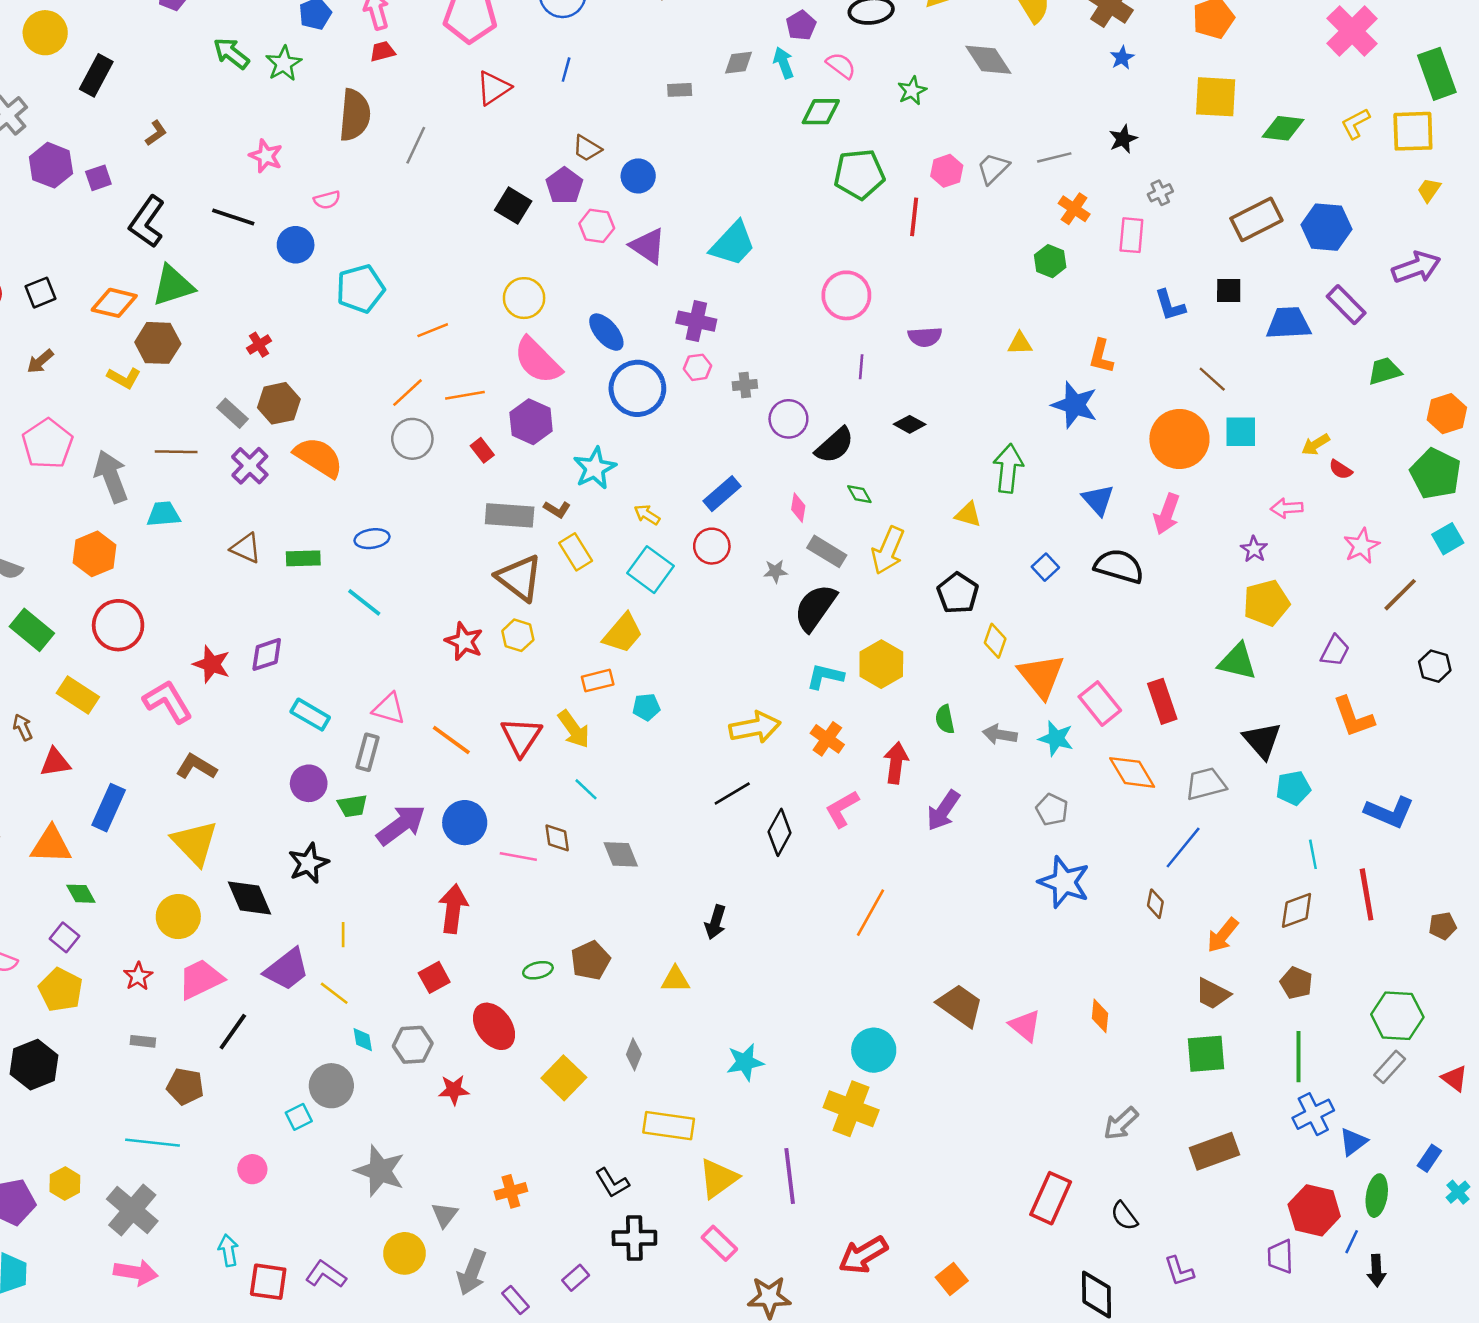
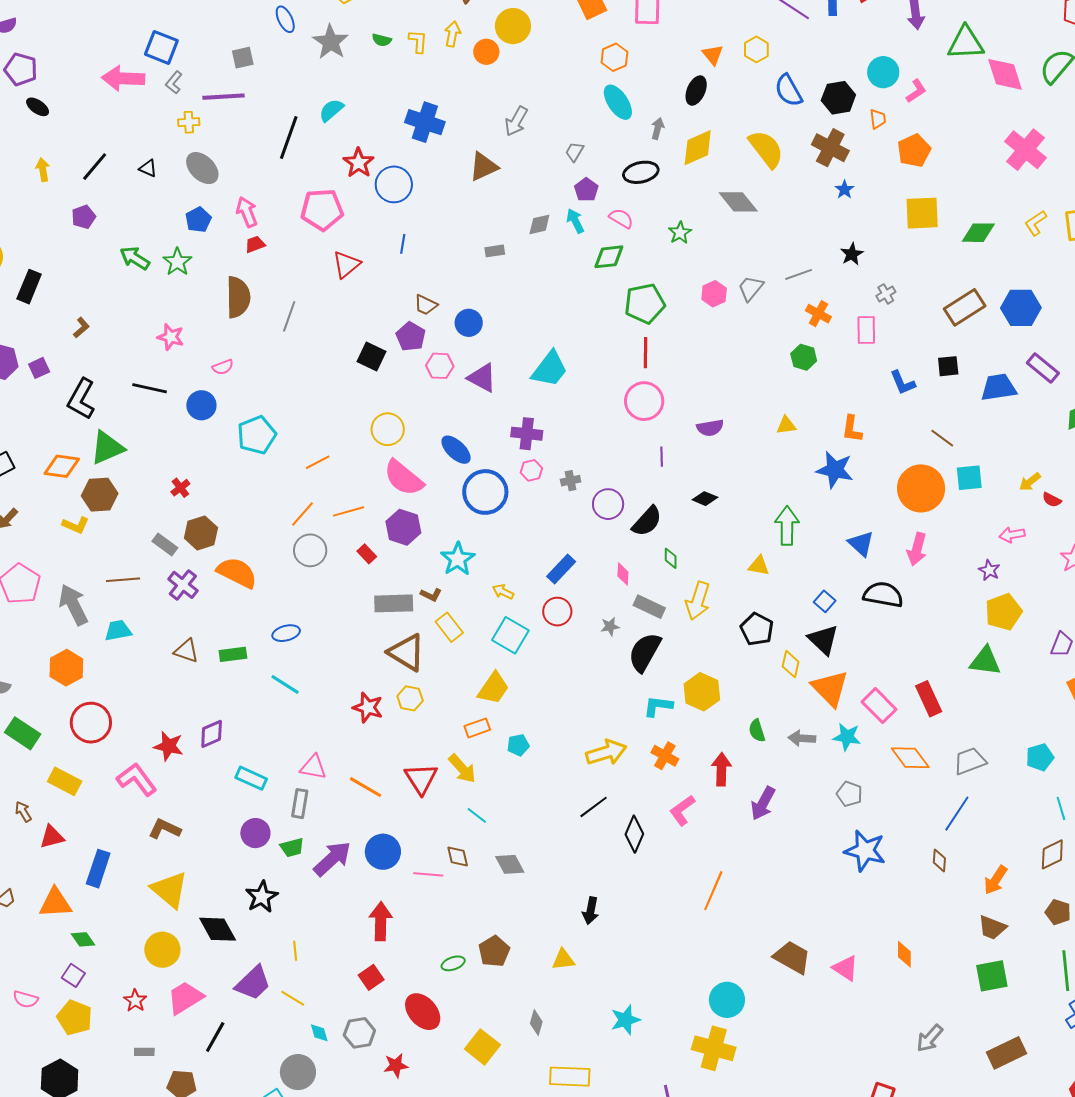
red line: (914, 217) -> (645, 353), moved
green diamond: (859, 494) -> (671, 558), turned 35
black triangle: (1262, 740) -> (823, 640), moved

